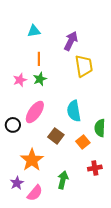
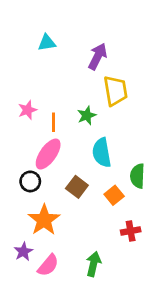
orange line: (39, 59) -> (54, 122), moved
green star: (40, 79) -> (87, 115), moved
black circle: (13, 125) -> (30, 181), moved
green arrow: (63, 180) -> (93, 264), moved

